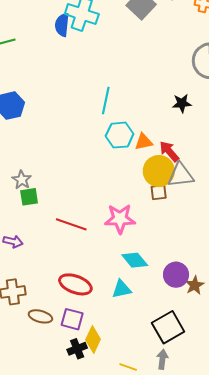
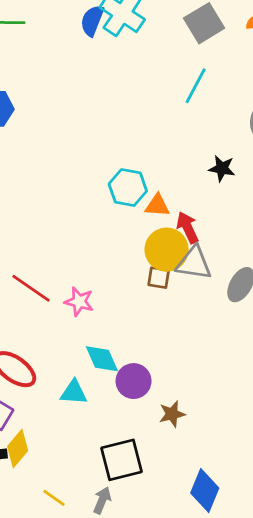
cyan line: (106, 101) -> (196, 86), moved
pink star: (120, 219) -> (79, 302), moved, size x0.7
purple circle: (176, 275) -> (134, 381), moved

